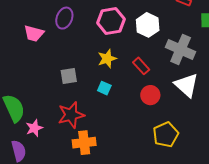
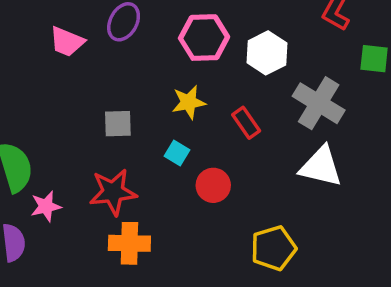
white triangle: (186, 85) -> (321, 166), turned -36
red circle: (150, 95) -> (213, 185), moved

